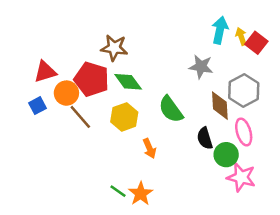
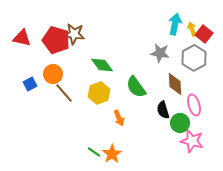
brown star: (114, 48) -> (74, 34), moved
red triangle: (45, 72) -> (22, 38), moved, turned 30
red pentagon: (92, 79) -> (56, 40), moved
gray hexagon: (244, 91) -> (194, 58), moved

